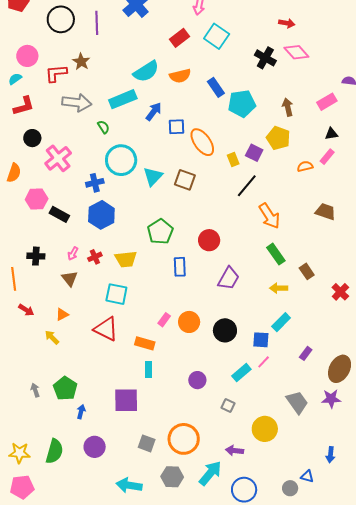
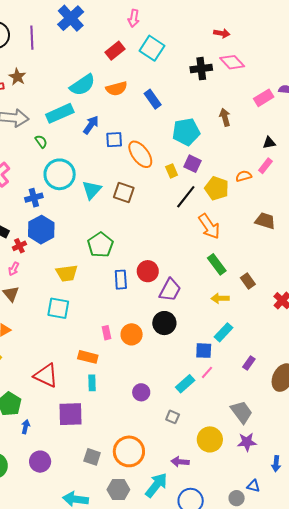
black cross: (265, 58) -> (201, 69), turned -35
pink rectangle: (327, 102) -> (264, 98), moved
cyan pentagon: (242, 104) -> (186, 132), moved
yellow pentagon: (278, 138) -> (217, 188), moved
red circle: (209, 240) -> (148, 271), moved
red cross: (95, 257) -> (19, 246), moved
pink rectangle: (164, 320) -> (106, 333), turned -48
red triangle: (106, 329) -> (46, 375), moved
black circle: (225, 330) -> (164, 323), moved
purple star: (331, 399) -> (247, 442), moved

